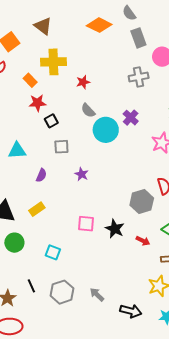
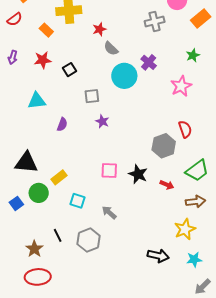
red star: (37, 103) -> (43, 60), moved
gray semicircle: (88, 110) -> (111, 49), moved
gray square: (61, 147) -> (92, 96), moved
yellow rectangle: (37, 209) -> (59, 177), moved
gray arrow: (97, 295) -> (109, 213), moved

